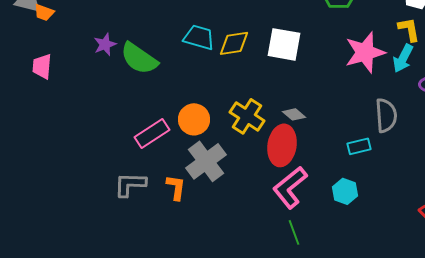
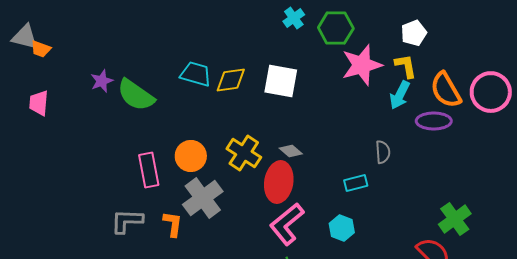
pink star: (365, 52) -> (362, 65), moved
gray semicircle: (386, 115) -> (383, 152), size x0.7
pink rectangle: (152, 133) -> (149, 170), turned -68

